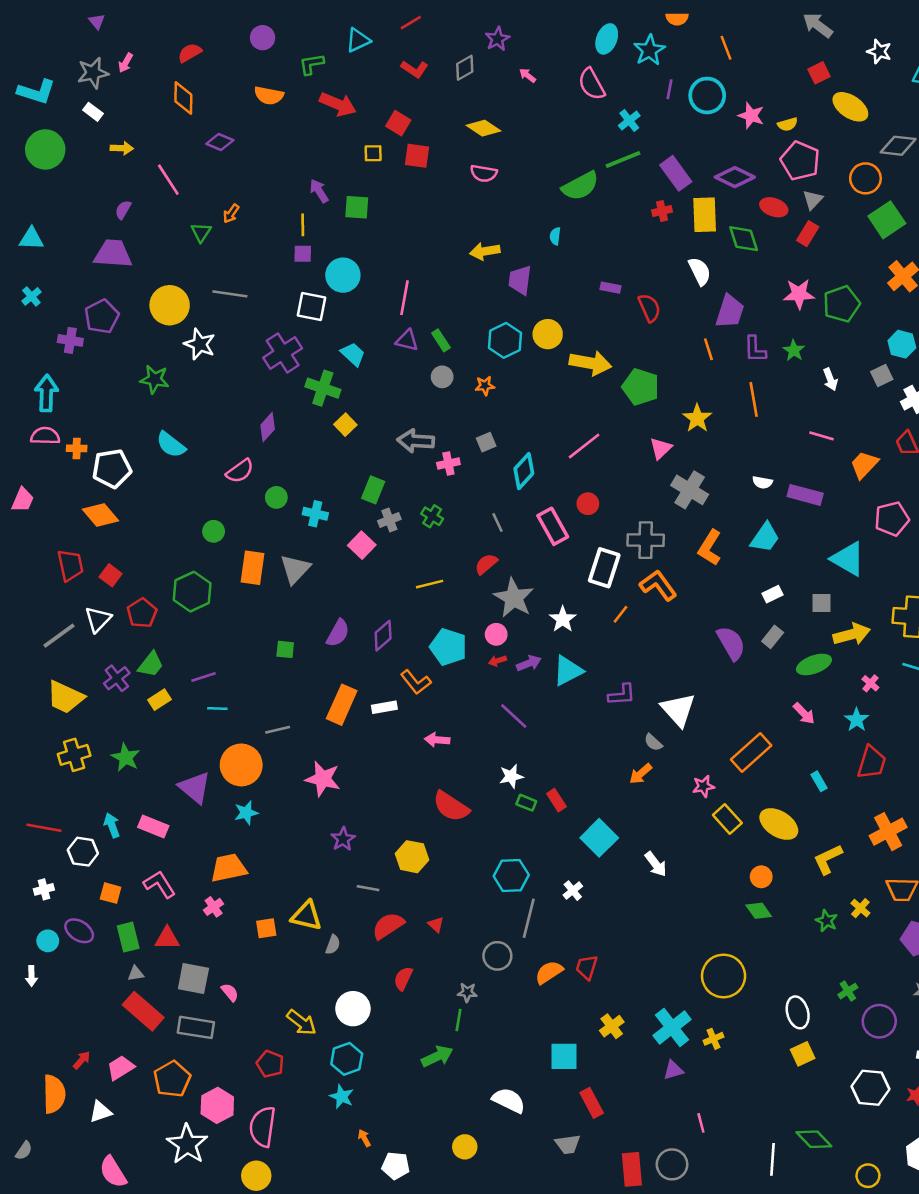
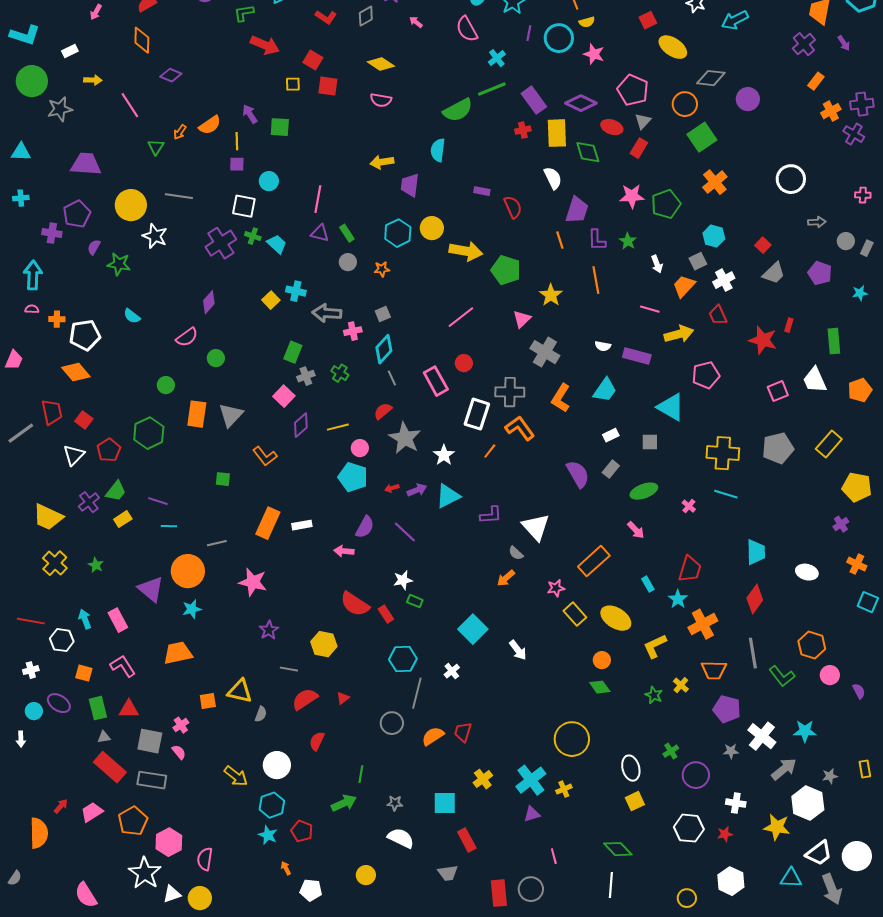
gray star: (93, 73) -> (60, 109), moved
orange semicircle: (269, 95) -> (210, 125), moved, turned -45
white rectangle: (93, 112) -> (70, 51), turned -63
yellow semicircle: (788, 124) -> (587, 22), moved
purple semicircle: (123, 210) -> (94, 247), moved
cyan semicircle: (555, 236) -> (438, 150), size x1.6
cyan circle: (343, 275) -> (269, 181), size x0.7
cyan cross: (31, 296) -> (21, 198), turned 35
green cross: (323, 388) -> (253, 236), moved, size x0.6
pink semicircle: (45, 436) -> (32, 309), size x0.6
cyan semicircle: (171, 445) -> (132, 316), size x0.7
orange trapezoid: (864, 465) -> (684, 286), moved
cyan diamond: (524, 471) -> (384, 349), moved
cyan cross: (315, 514) -> (296, 291), moved
purple semicircle: (338, 633) -> (365, 527), moved
pink circle: (496, 634) -> (360, 448), moved
yellow arrow: (852, 634) -> (679, 334), moved
gray line: (59, 636) -> (21, 433), moved
purple diamond: (383, 636) -> (301, 425), moved
purple line: (203, 677) -> (158, 501), turned 36
orange L-shape: (416, 682) -> (265, 456), moved
cyan star: (857, 720) -> (678, 599), moved
yellow cross: (74, 755) -> (55, 563), turned -30
green star: (126, 757) -> (96, 565), size x0.7
red rectangle: (556, 800) -> (386, 614), moved
pink rectangle: (153, 827) -> (118, 620), turned 40
pink cross: (214, 907) -> (181, 725), moved
red triangle: (436, 924) -> (343, 698), turned 40
gray star: (467, 992) -> (395, 803), moved
red pentagon: (270, 1064) -> (302, 831), moved
white triangle: (100, 1112) -> (172, 894), moved
pink semicircle: (263, 1127) -> (205, 859), size x0.7
green diamond: (814, 1139) -> (618, 849), moved

